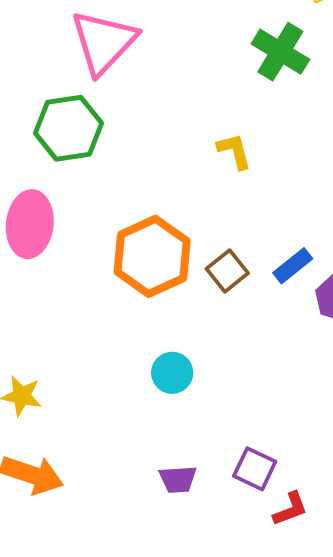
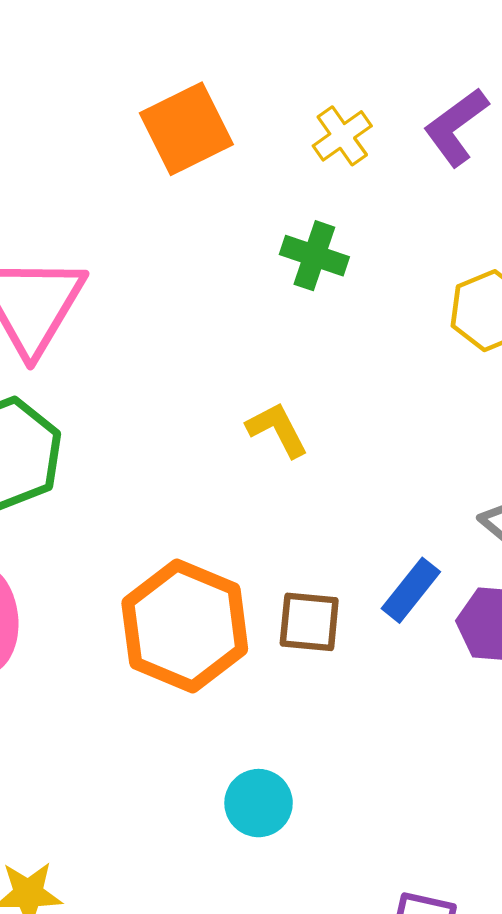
green cross: (280, 52) -> (314, 256), size x0.7
brown square: (227, 271) -> (309, 622), turned -33

